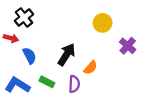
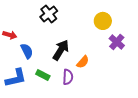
black cross: (24, 17) -> (49, 14), moved
yellow circle: (103, 23) -> (103, 21), moved
blue L-shape: (17, 85) -> (16, 78), turned 135

